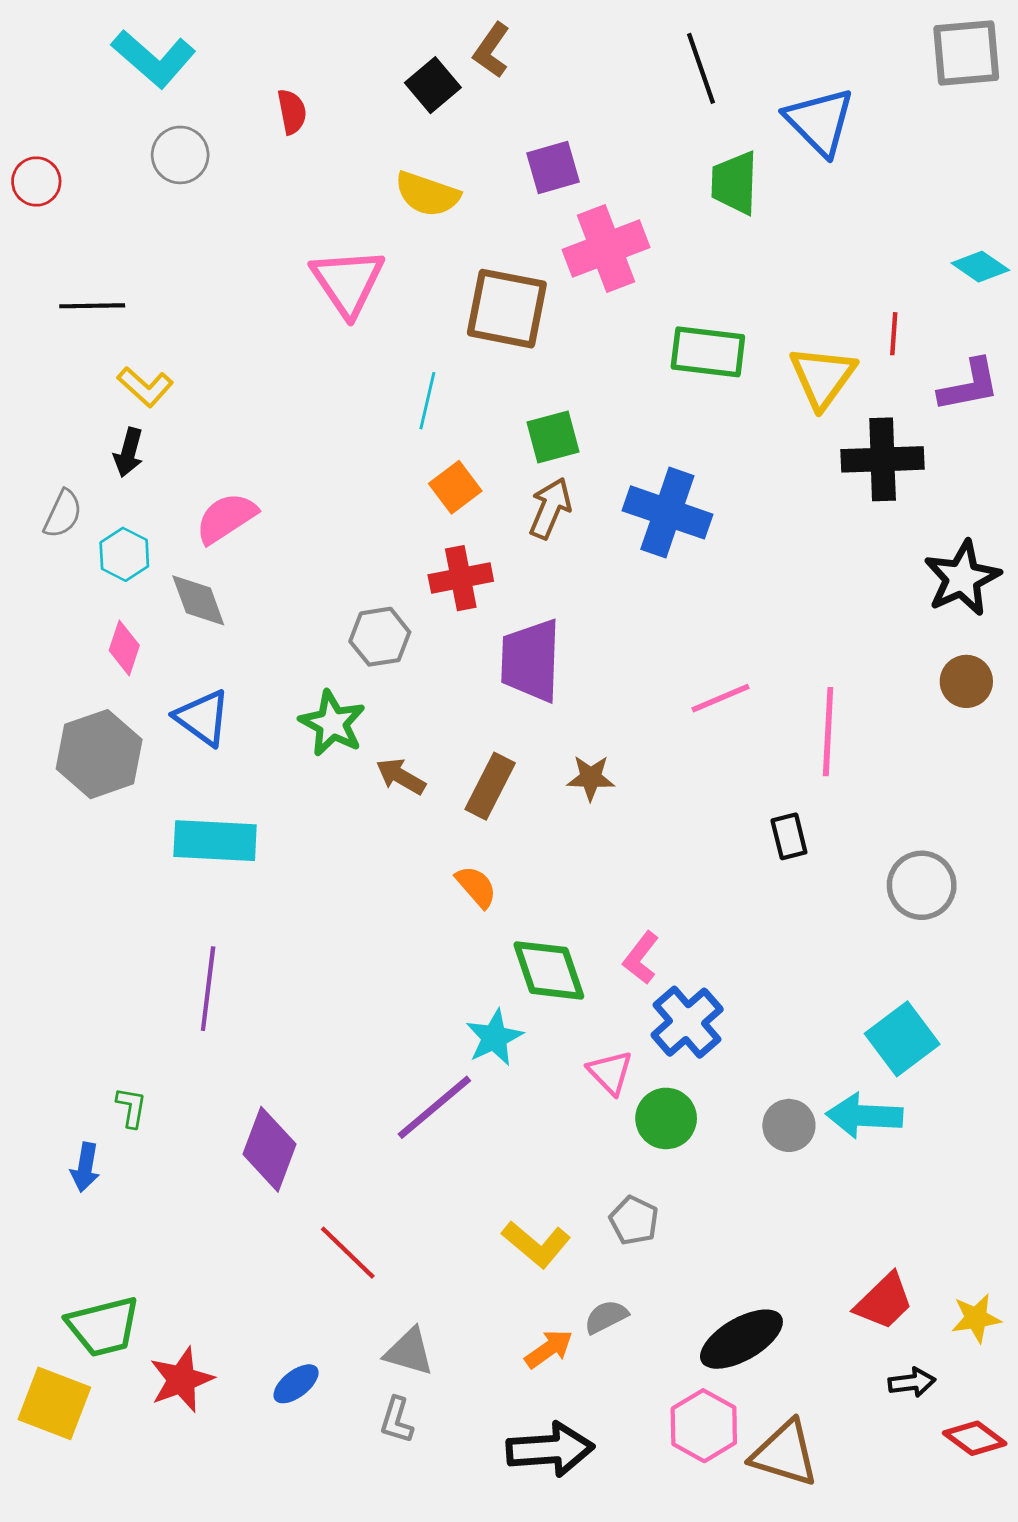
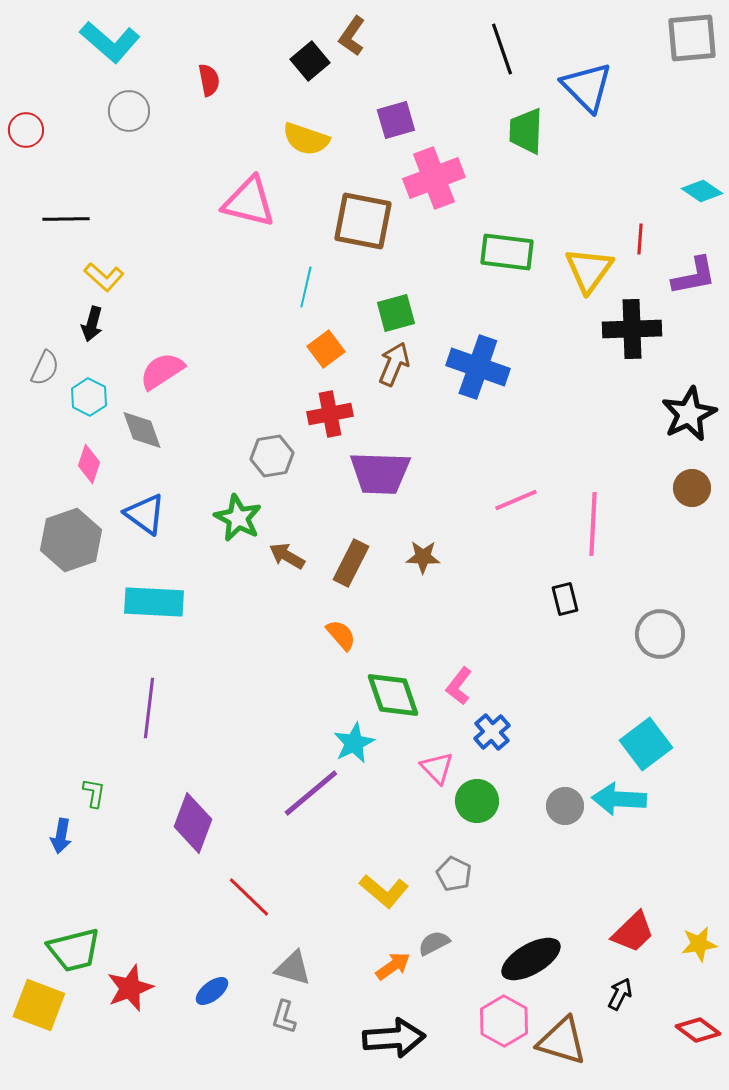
pink triangle: (348, 282) -> (249, 202), turned -42
purple trapezoid: (531, 660) -> (380, 473), turned -90
blue cross: (687, 1022) -> (492, 732), size x0.7
black arrow: (912, 1382) -> (620, 994), moved, turned -56

